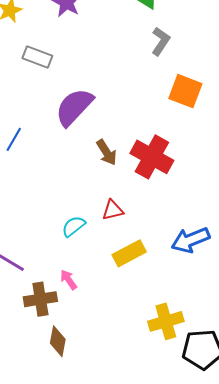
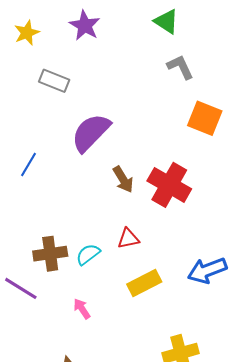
gray L-shape: (161, 41) -> (180, 67), turned -60
brown cross: (40, 299) -> (50, 254), moved

